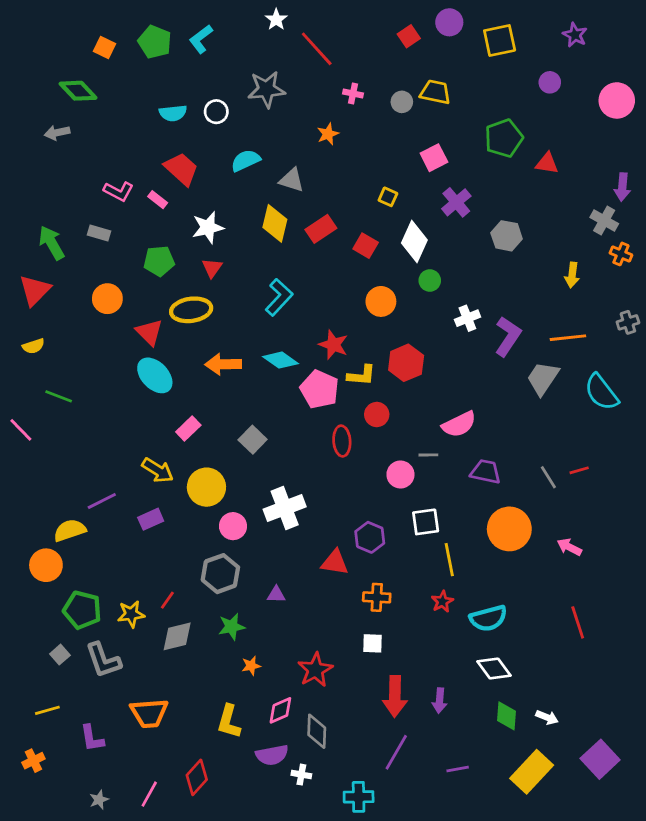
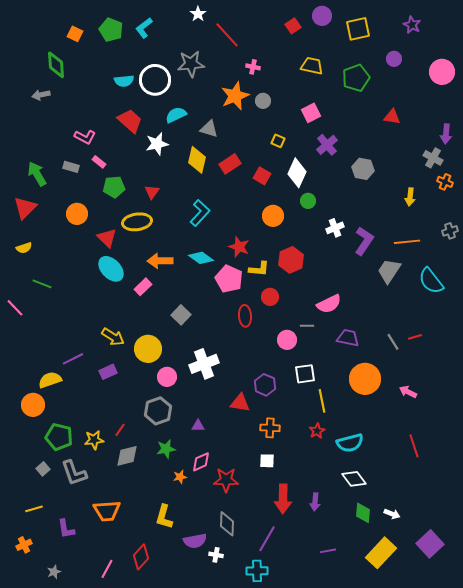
green diamond: (78, 91) -> (56, 65), turned 40
gray circle: (402, 102) -> (263, 101), moved
white circle: (216, 112) -> (155, 80), size x1.8
orange star: (328, 134) -> (235, 96), size x1.8
green pentagon: (504, 138) -> (356, 78), moved
pink rectangle: (158, 200) -> (99, 162), moved
white star: (208, 227) -> (157, 144), moved
pink rectangle: (188, 428) -> (143, 287), moved
red star: (315, 670) -> (226, 480), turned 30
pink diamond: (280, 710) -> (201, 462), moved
purple line: (396, 752) -> (267, 539), moved
gray star: (99, 800) -> (54, 572), moved

